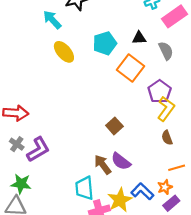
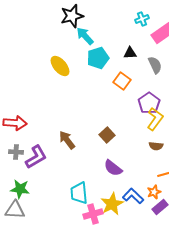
cyan arrow: (52, 20) -> (85, 36), moved
orange square: (131, 68) -> (122, 81), size x0.7
brown semicircle: (167, 138) -> (156, 146), turned -64
gray cross: (17, 144) -> (16, 152), turned -32
brown arrow: (103, 165) -> (67, 140), moved

